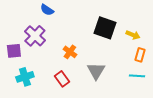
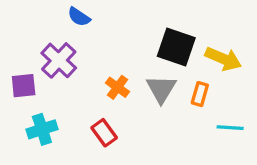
yellow arrow: (133, 35) -> (223, 59), size x1.5
orange rectangle: (140, 55) -> (200, 94), moved
gray triangle: (96, 71) -> (161, 89), moved

